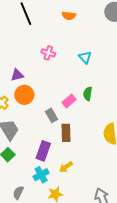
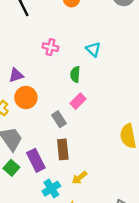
green semicircle: (88, 94) -> (75, 74), moved
brown rectangle: (66, 133) -> (63, 149), moved
purple rectangle: (43, 151) -> (36, 160), moved, turned -42

